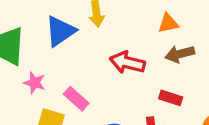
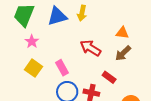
brown arrow: (180, 54) -> (123, 53), turned -48
pink rectangle: (76, 99) -> (62, 68), moved

